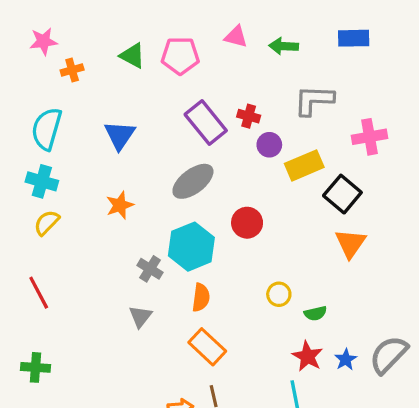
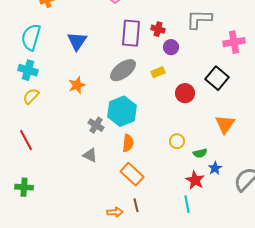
purple rectangle: (206, 122) -> (131, 33), turned 44
yellow rectangle: (304, 165) -> (158, 72), moved, size x0.6
red circle: (247, 223) -> (185, 93), moved
orange triangle: (350, 243) -> (225, 124), moved
gray triangle: (140, 317) -> (90, 155), turned -42
blue star: (346, 359) -> (215, 168), moved

